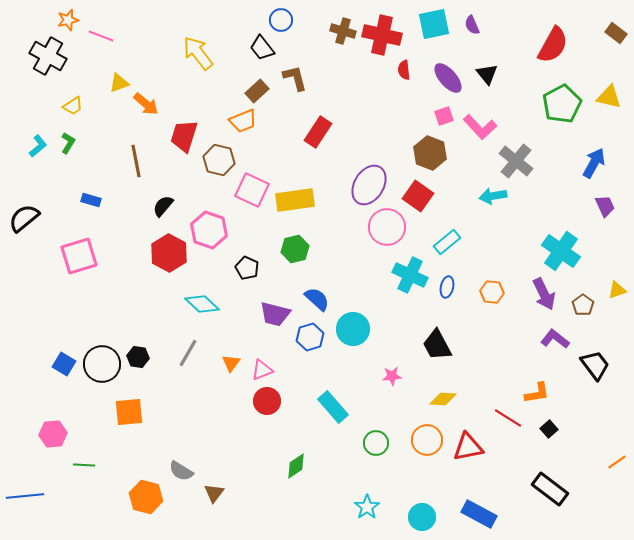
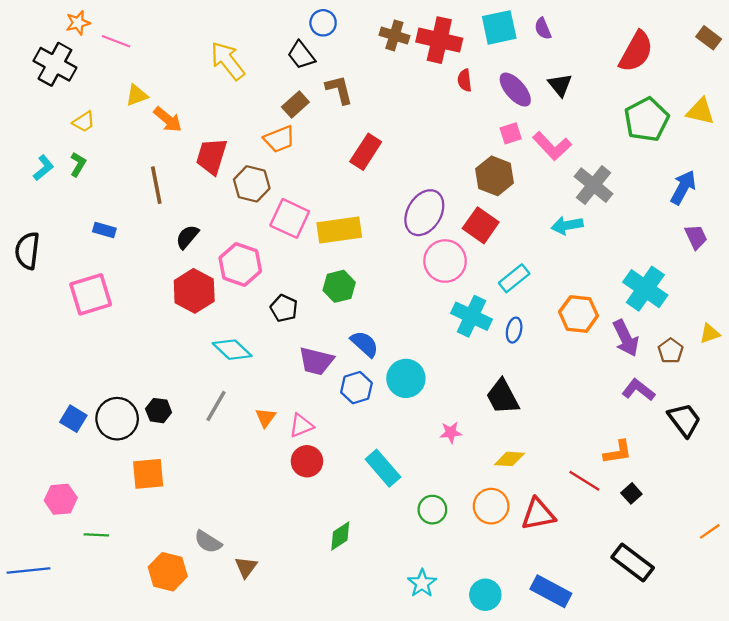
black semicircle: (24, 218) -> (27, 251), turned -44
orange hexagon: (492, 292) -> (579, 314), moved, size x1.4

